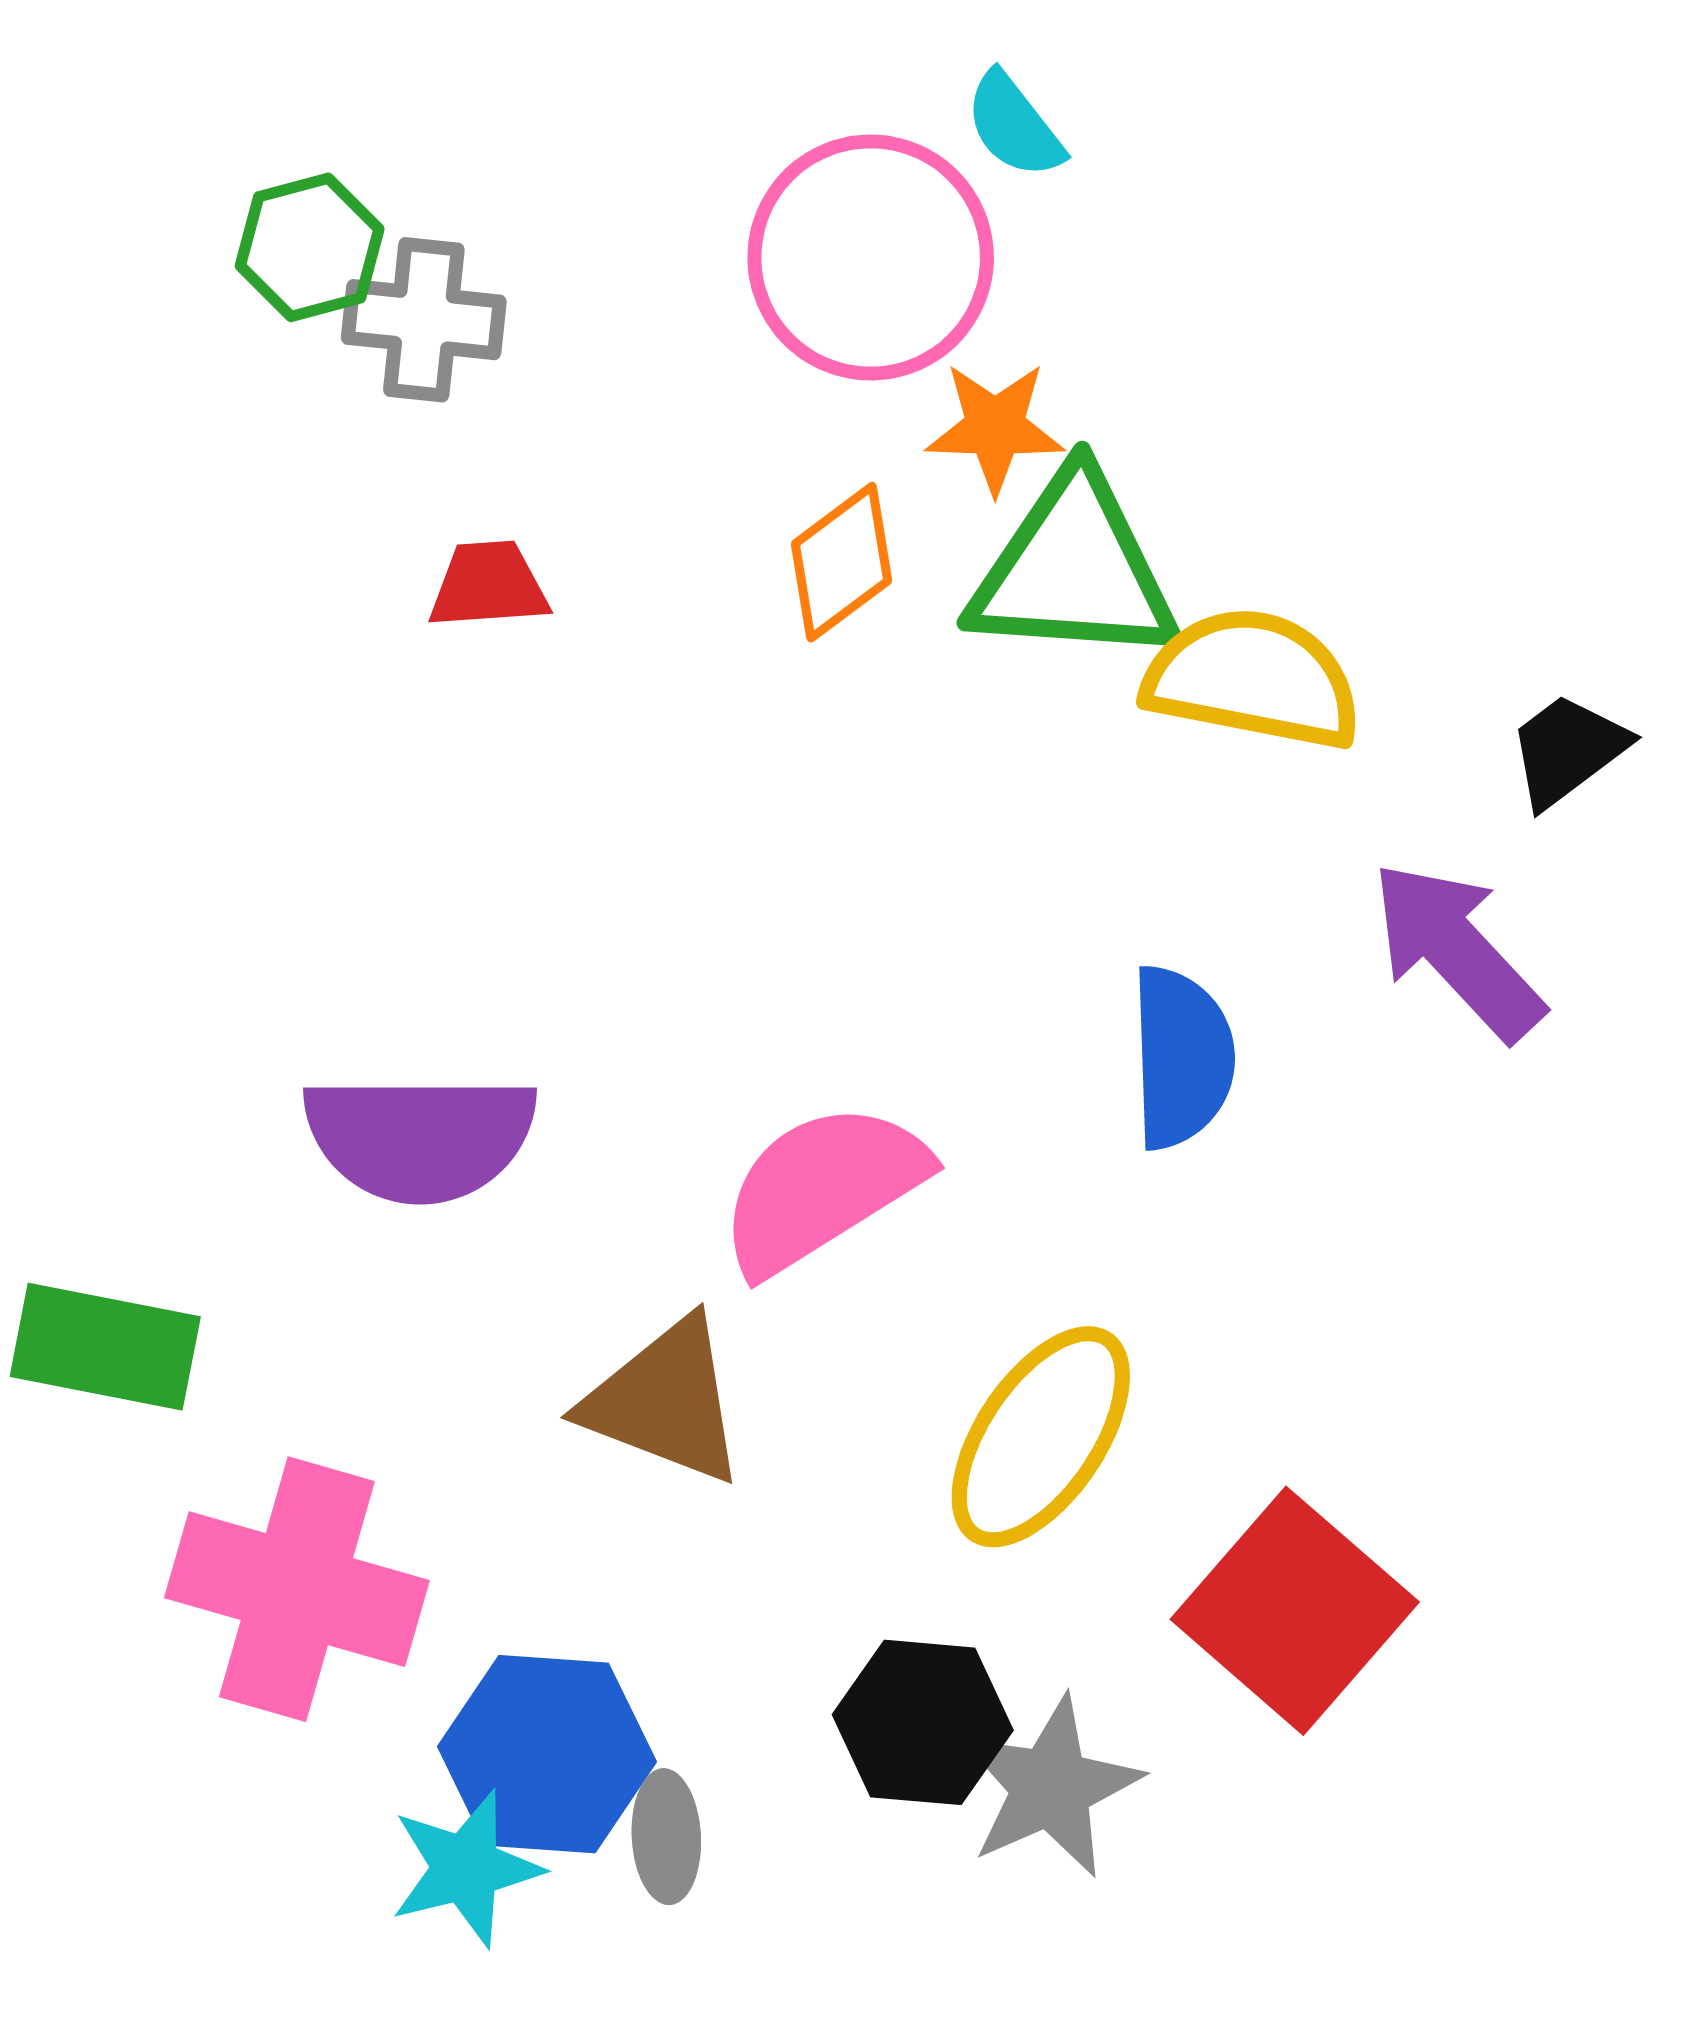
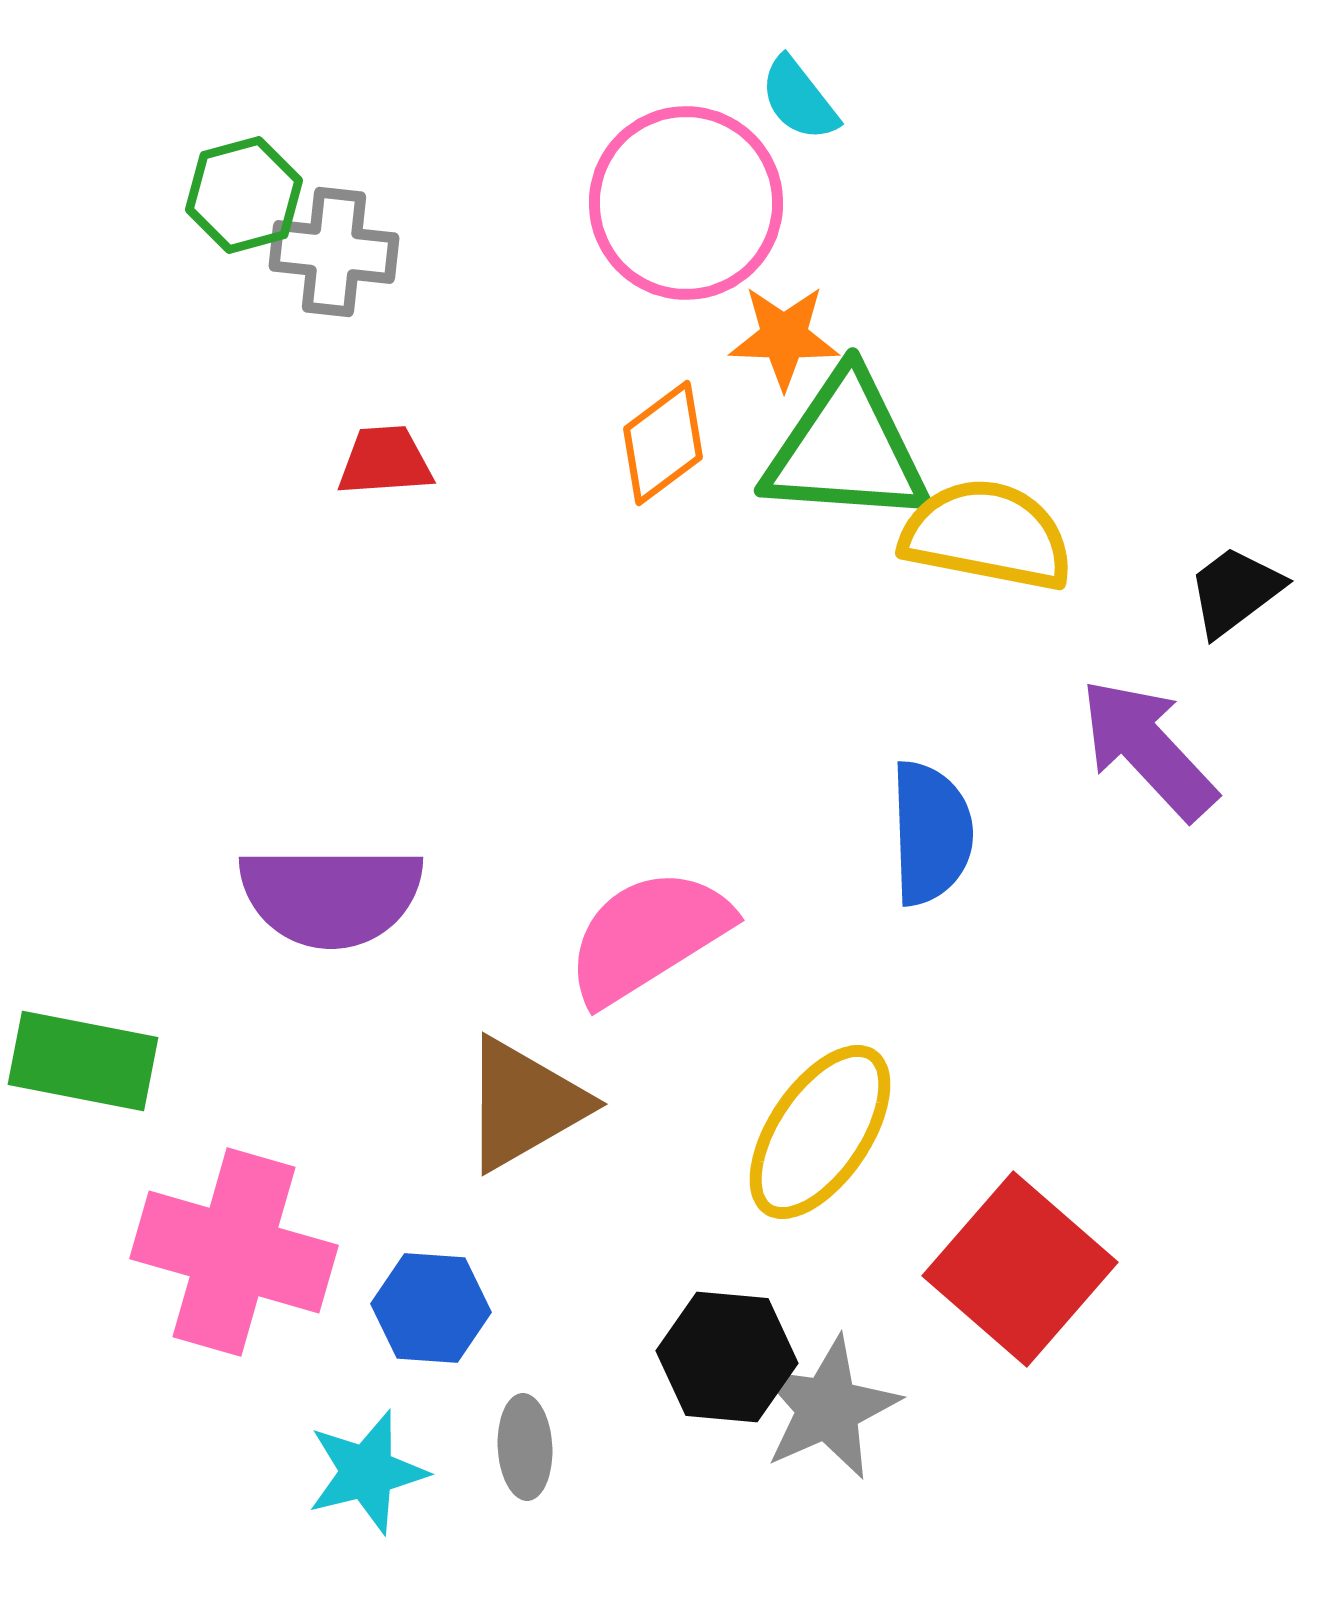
brown triangle: (665, 1401) -> (524, 1104), turned -51
blue hexagon: (547, 1754) -> (431, 1308), moved, size x0.7

